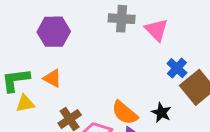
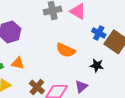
orange semicircle: (125, 113) -> (66, 50), moved

